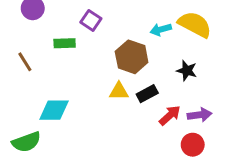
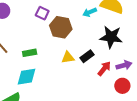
green rectangle: (65, 43) -> (30, 53), moved
brown hexagon: (132, 57) -> (61, 27), moved
black star: (187, 71) -> (111, 37), size x1.6

